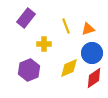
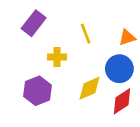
orange triangle: (88, 29) -> (127, 38), moved

